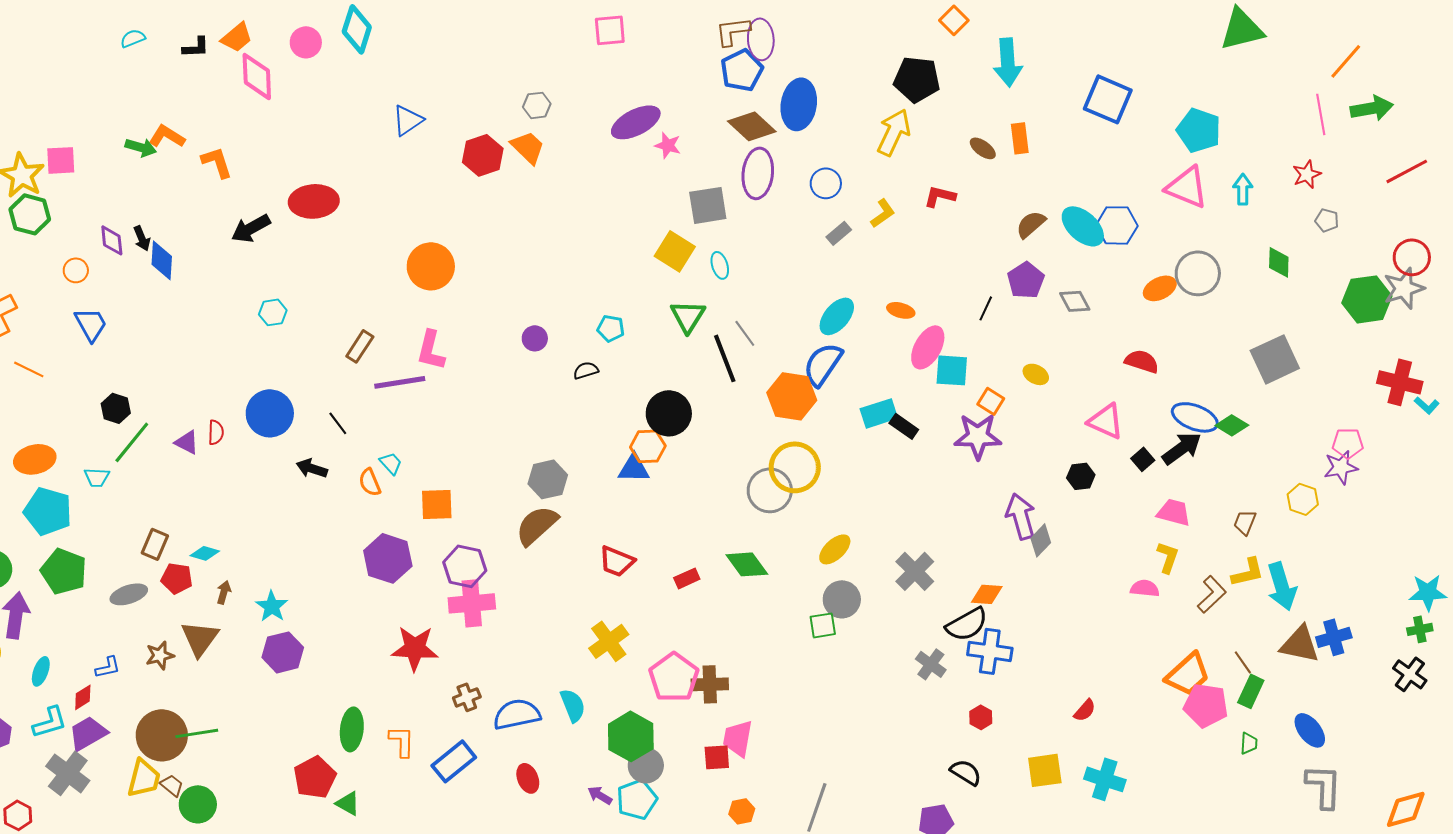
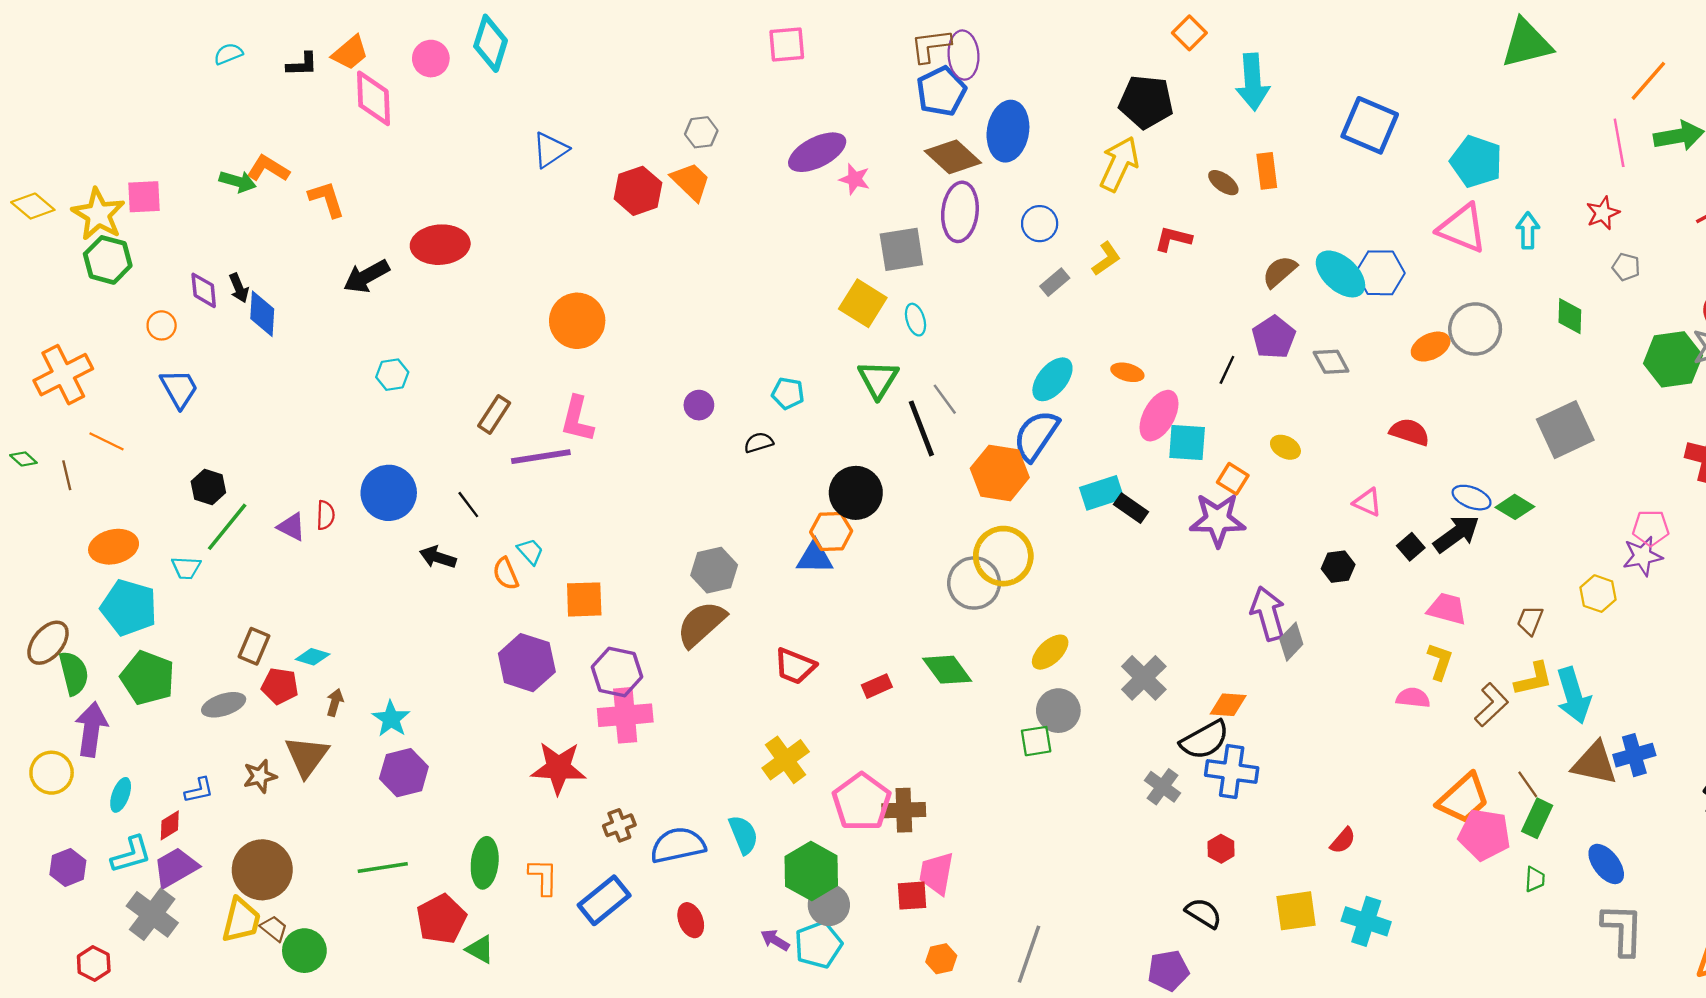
blue ellipse: (1195, 417) -> (1472, 498), size x0.7
pink triangle: (1106, 421) -> (1367, 502), size x0.7
green line: (197, 733) -> (383, 867), moved

